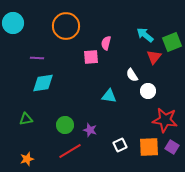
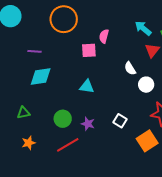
cyan triangle: (109, 96) -> (87, 87), moved
white square: (120, 145) -> (120, 121), moved, turned -32
orange square: (149, 147) -> (147, 141), turned -30
orange star: (27, 159) -> (29, 143), moved

